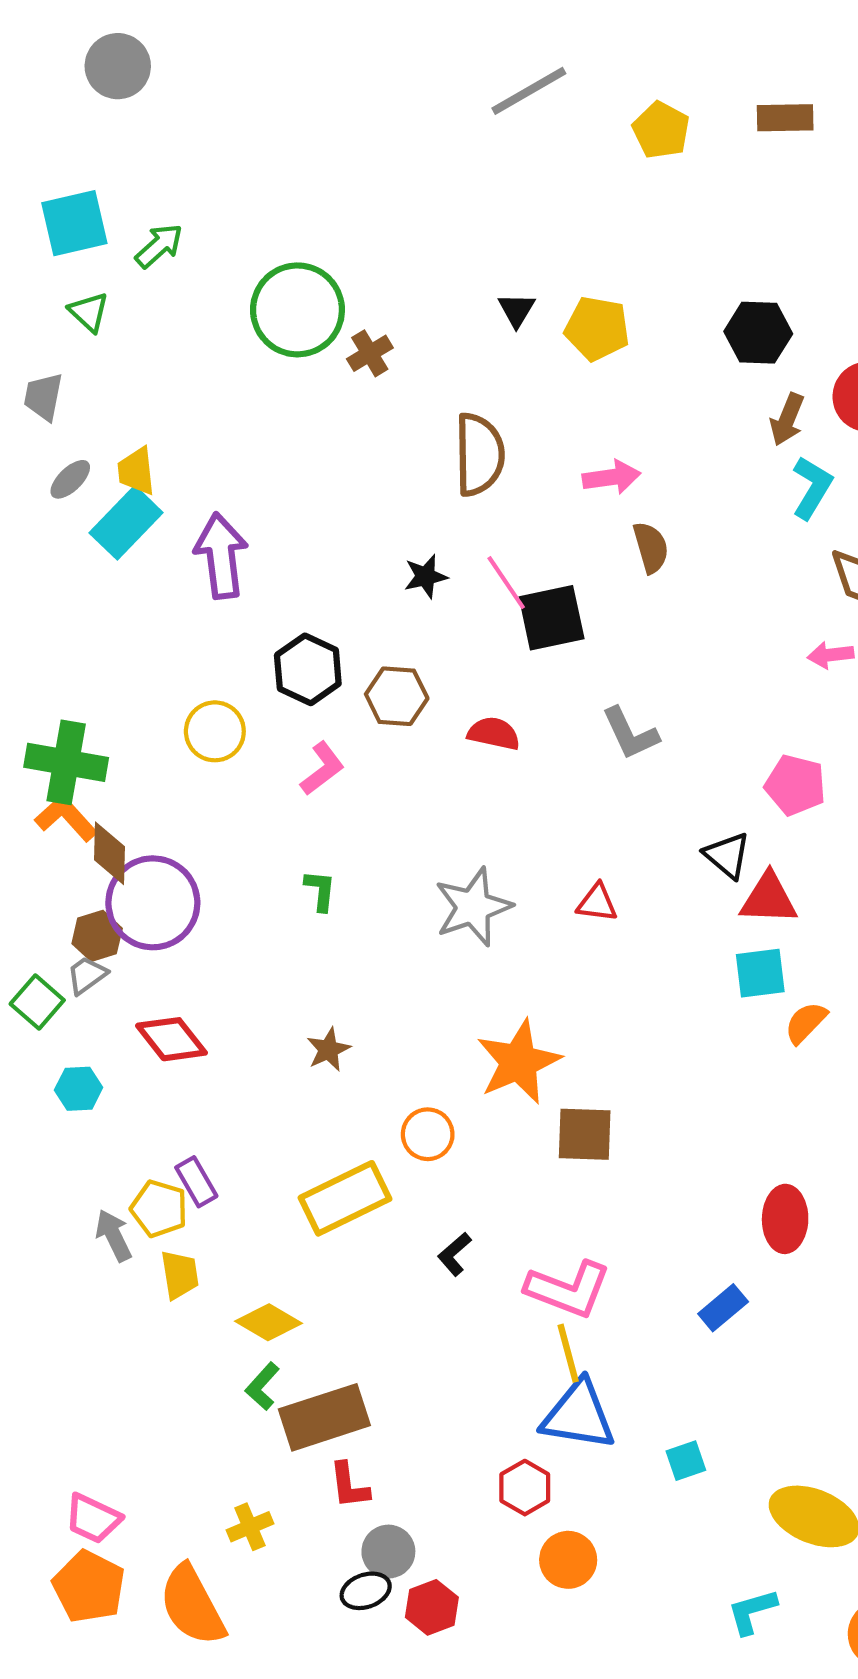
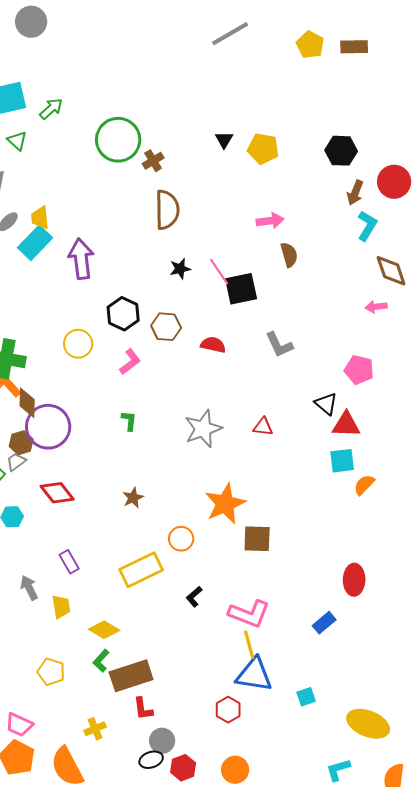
yellow pentagon: (661, 130) -> (310, 45), moved
brown semicircle: (479, 455) -> (167, 210), moved
yellow pentagon: (159, 1209) -> (51, 672), moved
orange circle: (568, 1560) -> (235, 770), moved

